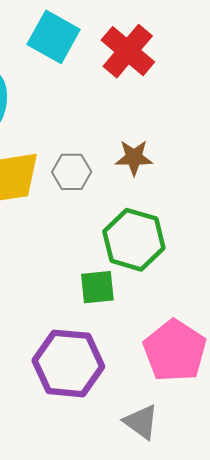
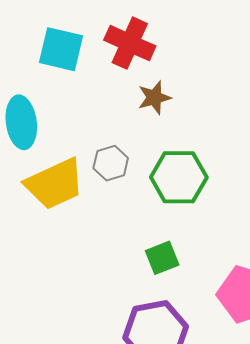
brown star: (134, 158) -> (154, 98), moved
green hexagon: (134, 240) -> (179, 177), moved

